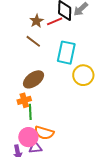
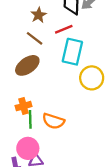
red line: (55, 21) -> (64, 29), moved
brown ellipse: (33, 79) -> (27, 65), moved
orange semicircle: (44, 133) -> (53, 121), moved

